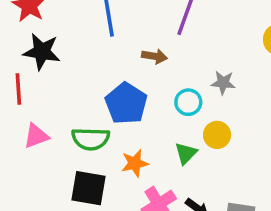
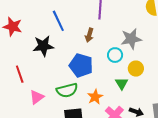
black star: (42, 52) -> (43, 46), moved
brown arrow: (154, 56) -> (89, 35), turned 112
gray star: (223, 83) -> (131, 39), size x1.5

